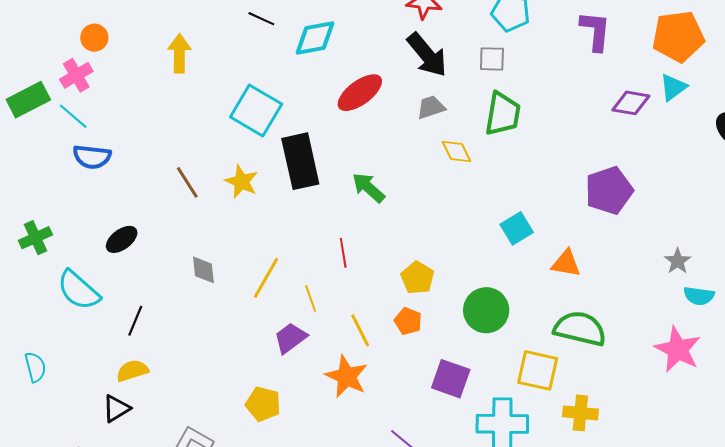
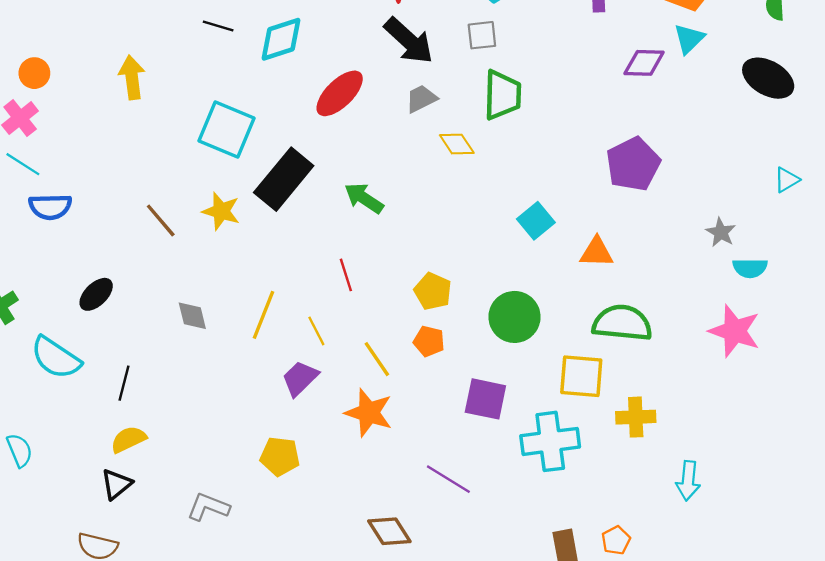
black rectangle: (300, 161) -> (284, 179), turned 60

